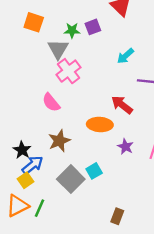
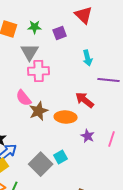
green star: (72, 30) -> (35, 27), moved
cyan arrow: (125, 56) -> (88, 58), turned -63
pink cross: (69, 71) -> (39, 71), turned 35
brown star: (59, 141) -> (39, 111), moved

